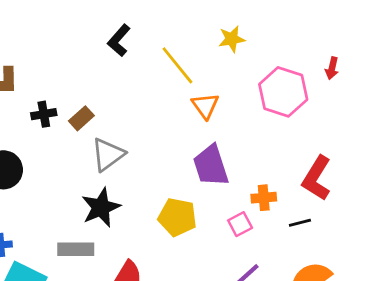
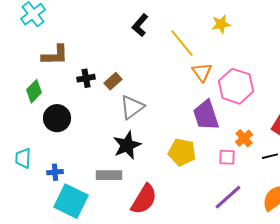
pink hexagon: (283, 92) -> (236, 86), moved
orange cross: (264, 198) -> (244, 138), turned -36
pink square: (240, 224) -> (227, 157), turned 30

